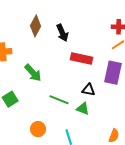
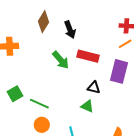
green arrow: (33, 73) -> (61, 60), moved
green line: (59, 100) -> (39, 104), moved

